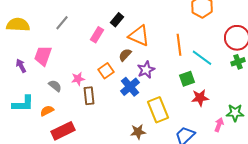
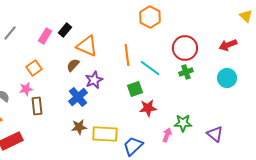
pink rectangle: (97, 35) -> (45, 36), moved
orange square: (106, 71) -> (34, 68), moved
yellow rectangle: (158, 110) -> (105, 134), moved, turned -65
brown star: (138, 132) -> (79, 127), moved

